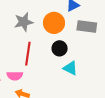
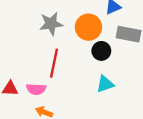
black circle: (60, 48) -> (101, 51), moved
cyan triangle: (70, 68) -> (105, 84), turned -49

